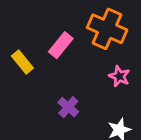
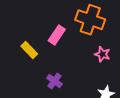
purple cross: (68, 107) -> (54, 81), moved

